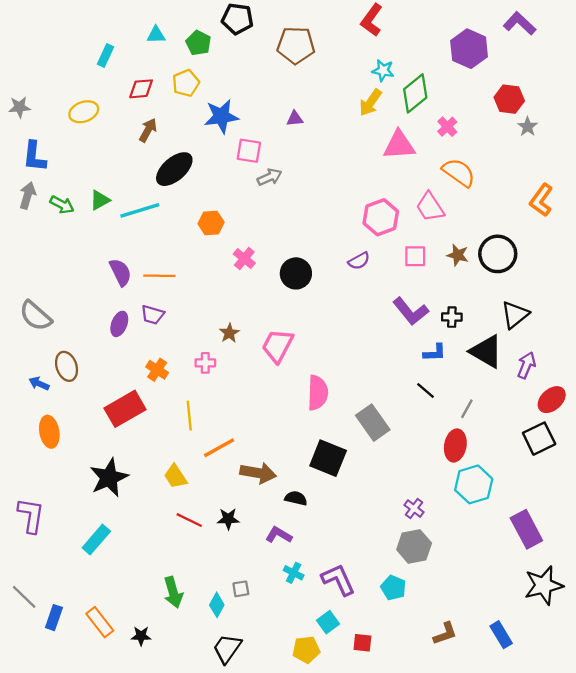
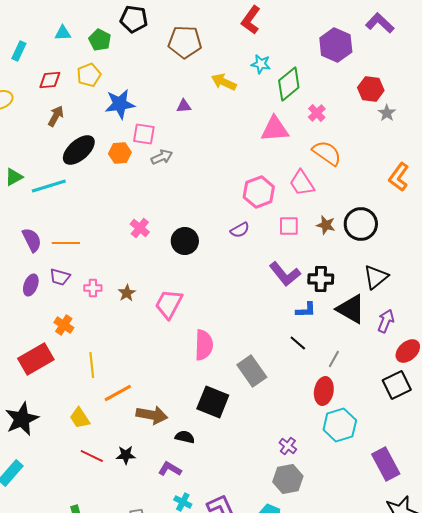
yellow arrow: (370, 103) -> (224, 82), moved, turned 80
orange hexagon: (211, 223) -> (120, 153), moved
black cross: (452, 317) -> (321, 279), size x1.4
pink cross: (205, 363) -> (93, 288), moved

